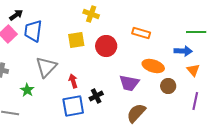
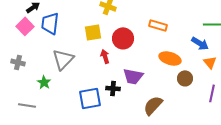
blue arrow: (183, 51) -> (200, 43), turned 30
red arrow: (73, 81) -> (105, 56), moved
purple trapezoid: (129, 83) -> (133, 76), moved
black cross: (96, 96) -> (113, 88), turned 32

